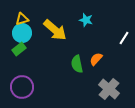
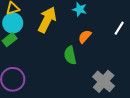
yellow arrow: (55, 30) -> (47, 20), turned -105
orange semicircle: (96, 59) -> (85, 36), moved

